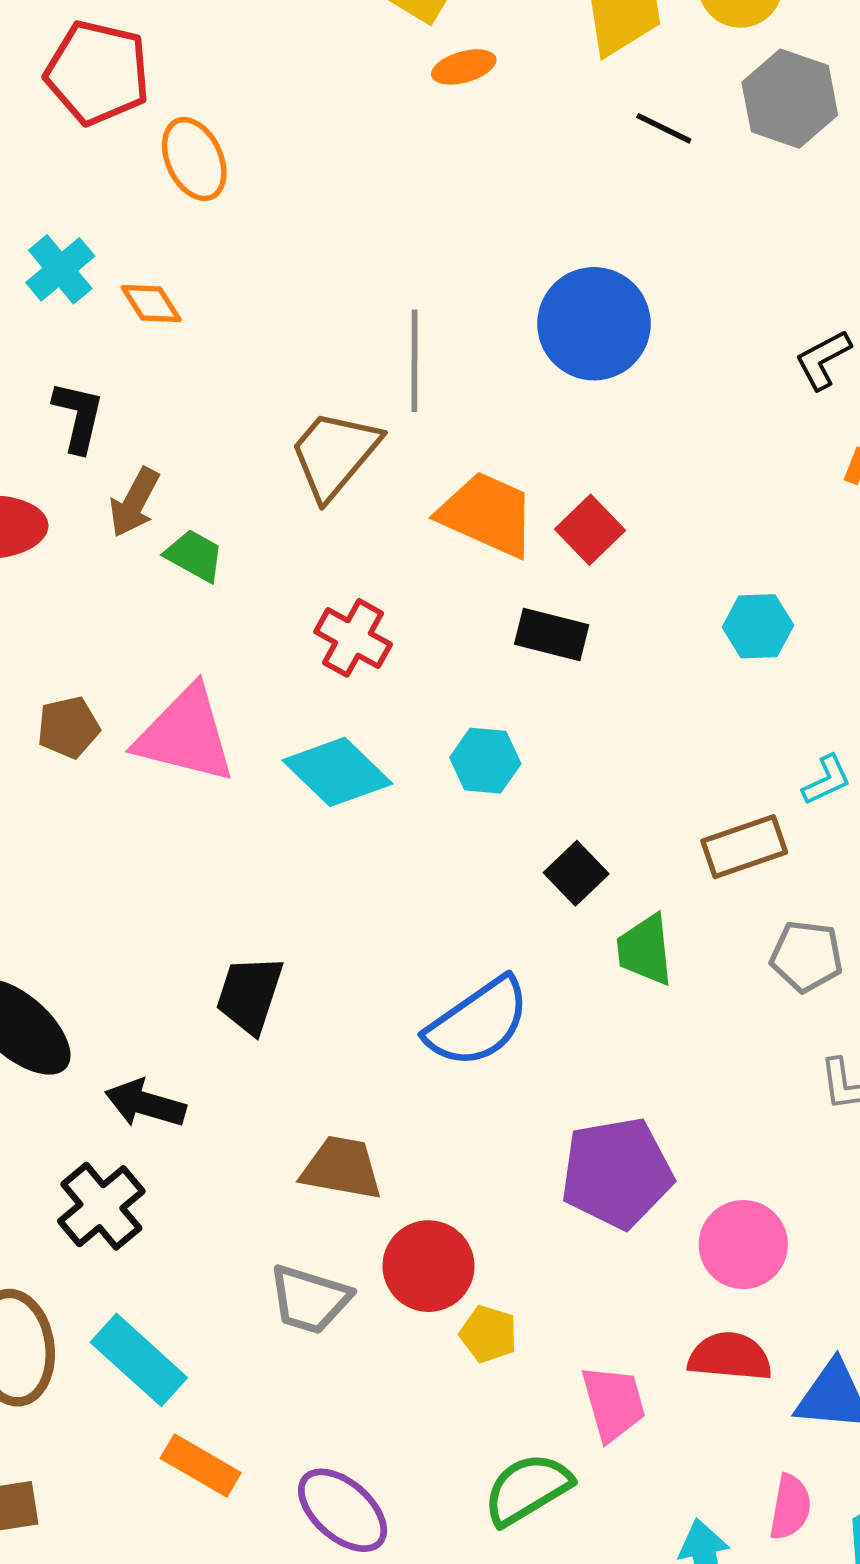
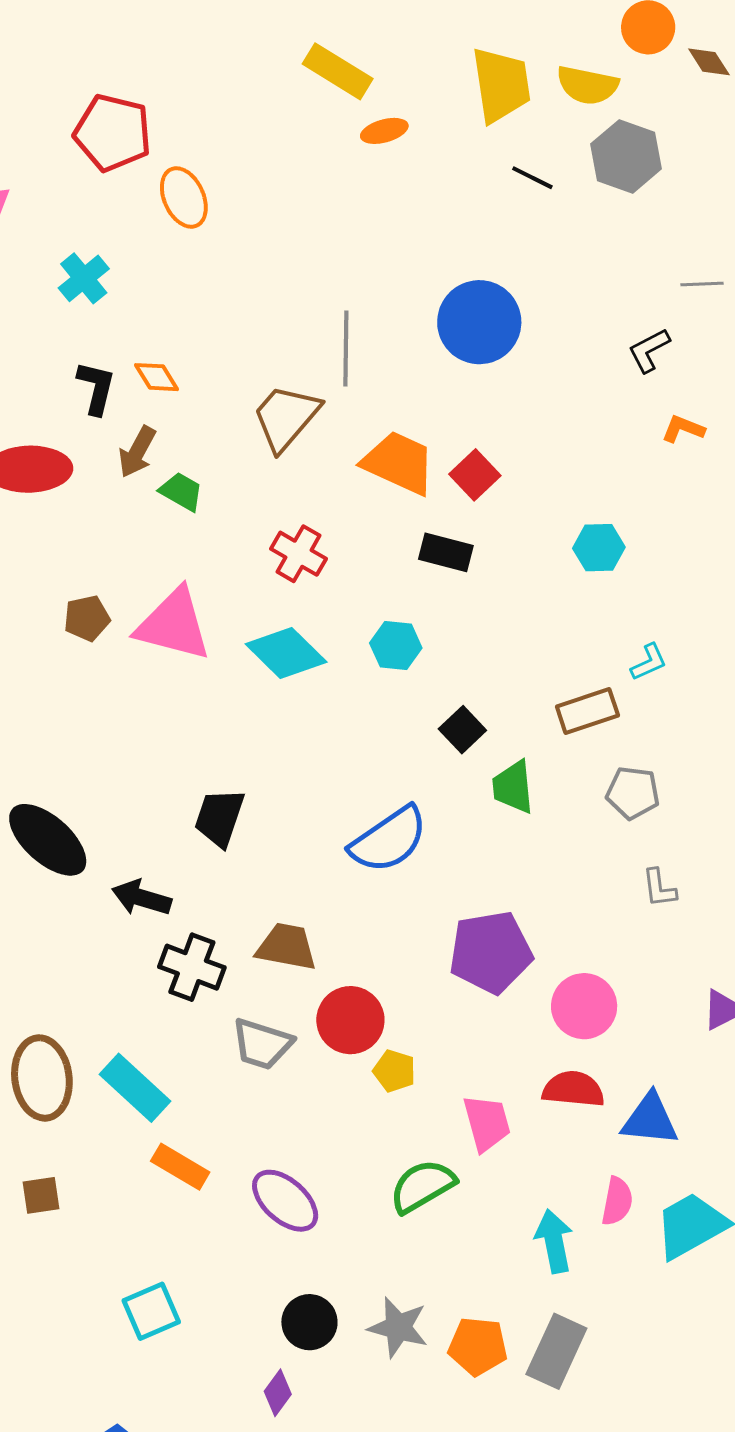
orange diamond: (151, 303) -> (157, 377), moved
black cross: (101, 1206) -> (192, 967), moved, turned -30

